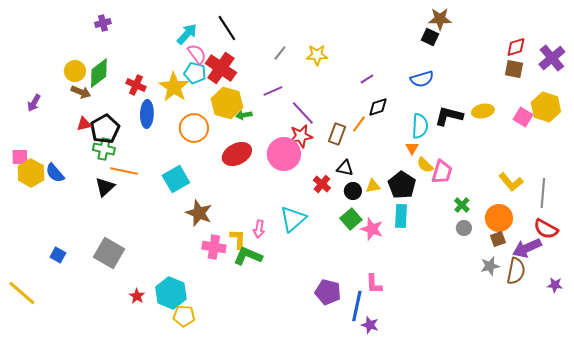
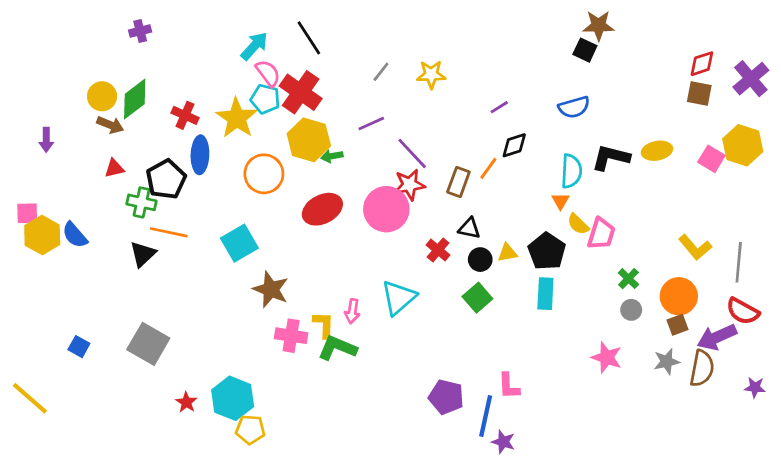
purple arrow: (34, 103) -> (46, 140), turned -30
black pentagon: (105, 129) -> (166, 179), moved
pink star: (372, 229) -> (607, 357), moved

